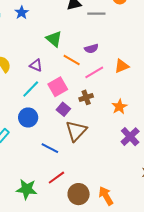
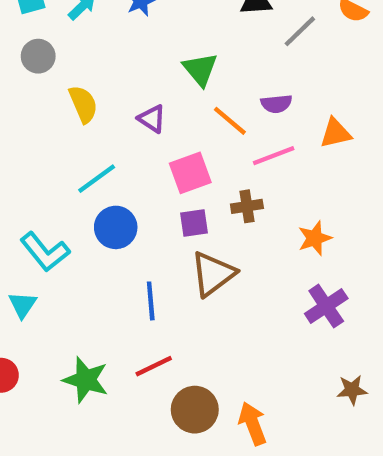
gray line: (96, 14) -> (300, 31), turned -54
orange triangle: (122, 66) -> (336, 133), moved
cyan line: (31, 89) -> (97, 179), moved
purple square: (63, 109) -> (194, 223), turned 32
blue line: (50, 148) -> (151, 301), turned 48

